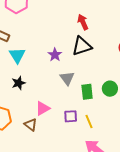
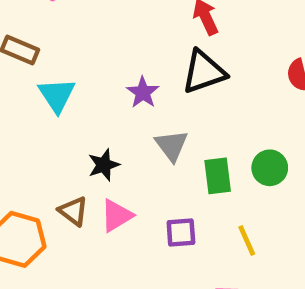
black star: (19, 83) -> (104, 165), moved
yellow line: (89, 122) -> (247, 241), moved
brown triangle: (31, 125) -> (73, 211), moved

